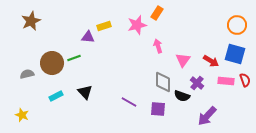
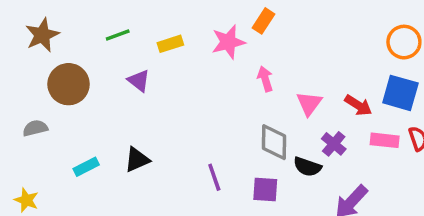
purple triangle: (88, 37) -> (139, 81), moved, turned 32
green line: (74, 58) -> (118, 35), moved
brown circle: (52, 63) -> (69, 84), moved
black triangle: (85, 92) -> (137, 160), turned 49
purple line: (129, 102) -> (214, 177), turned 42

